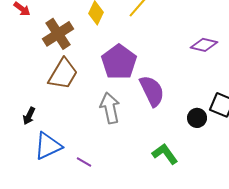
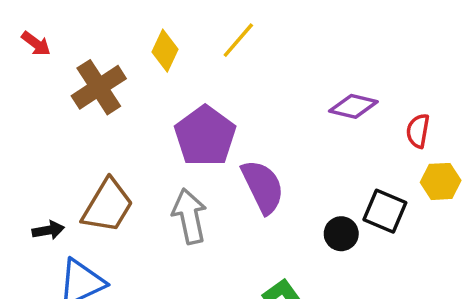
brown trapezoid: (63, 74) -> (107, 206), moved
black arrow: (29, 116) -> (48, 230), turned -126

